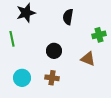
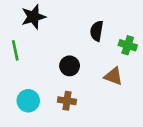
black semicircle: (68, 17) -> (97, 31), moved
green cross: (99, 35) -> (128, 45), turned 32

